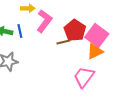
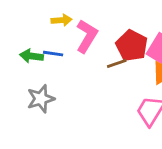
blue line: (20, 31) -> (53, 54), turned -64

